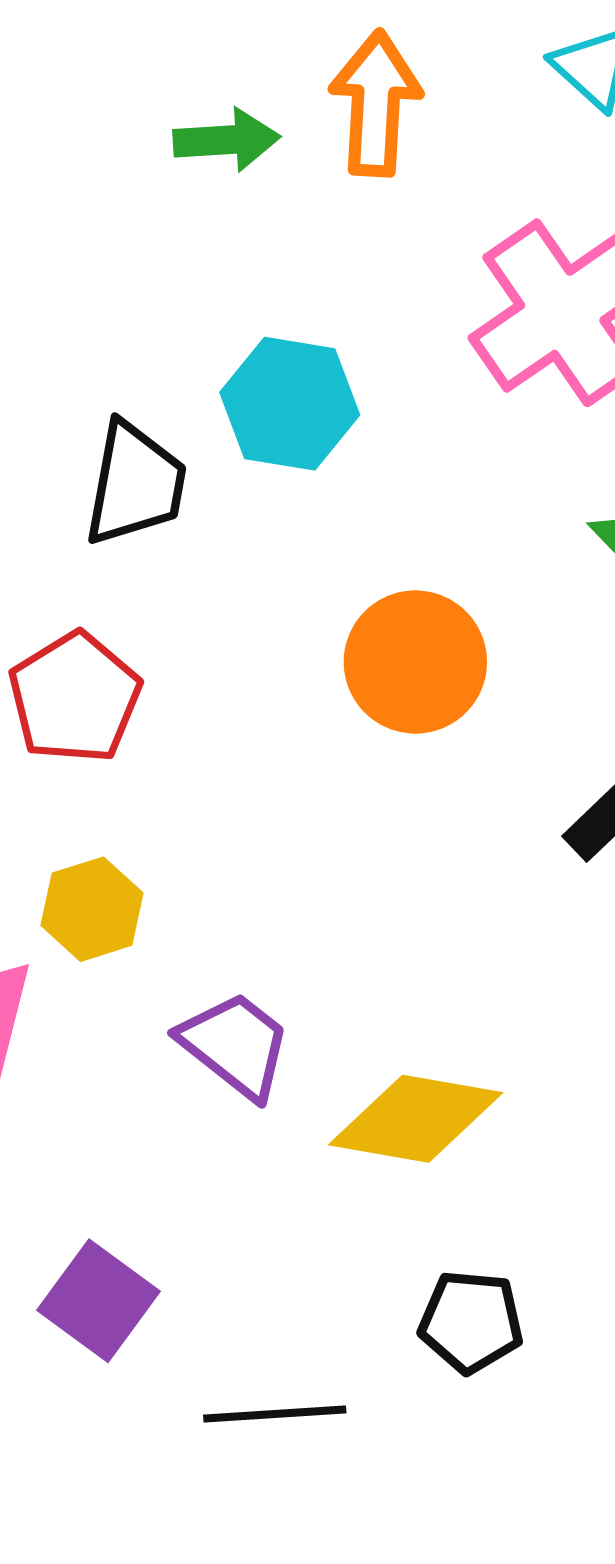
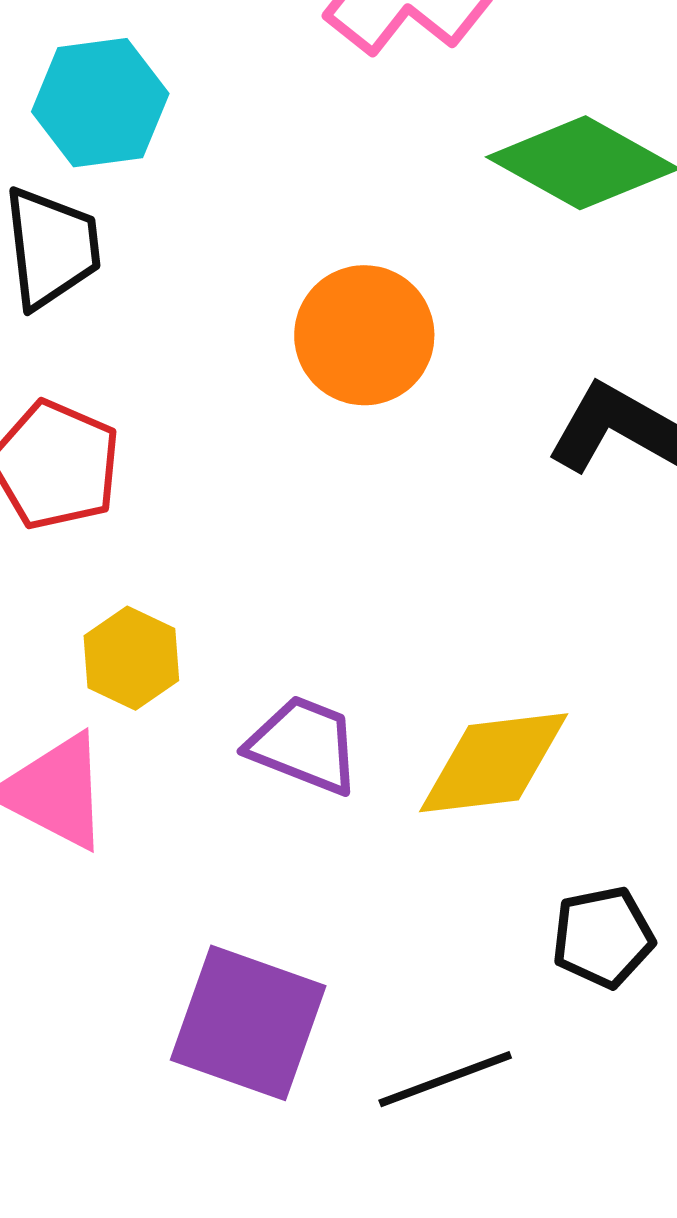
cyan hexagon: (290, 404) -> (100, 103), moved
purple square: (99, 1301) -> (248, 1023), size x1.4

